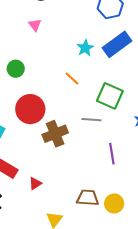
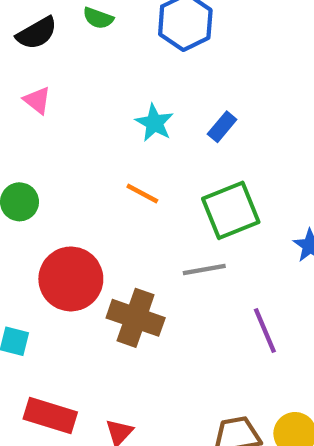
blue rectangle: (117, 44) -> (222, 127), moved, size x0.5
green square: (110, 96) -> (231, 210), turned -32
brown cross: (55, 134) -> (136, 318), turned -35

